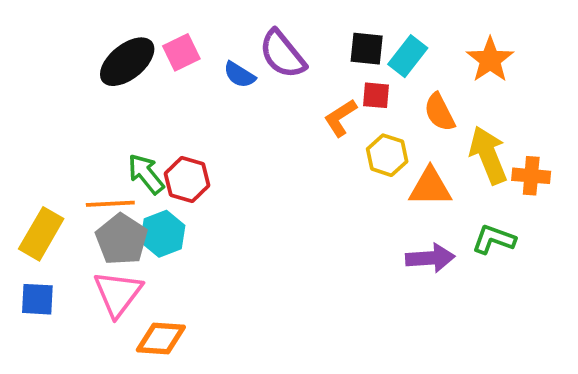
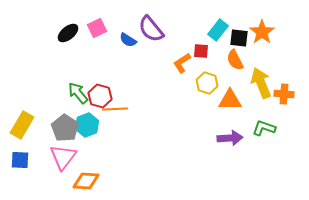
black square: (367, 49) -> (239, 38), moved
black ellipse: (127, 62) -> (68, 33), size x0.7
orange line: (110, 204) -> (115, 109), moved

